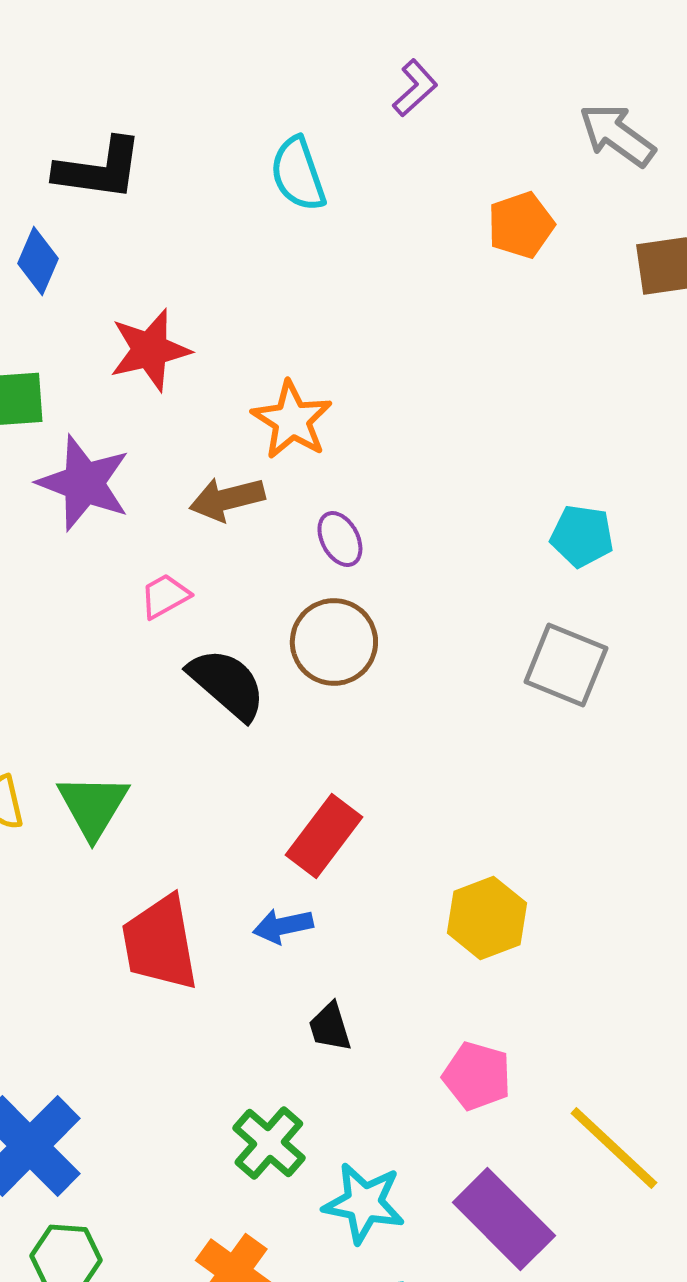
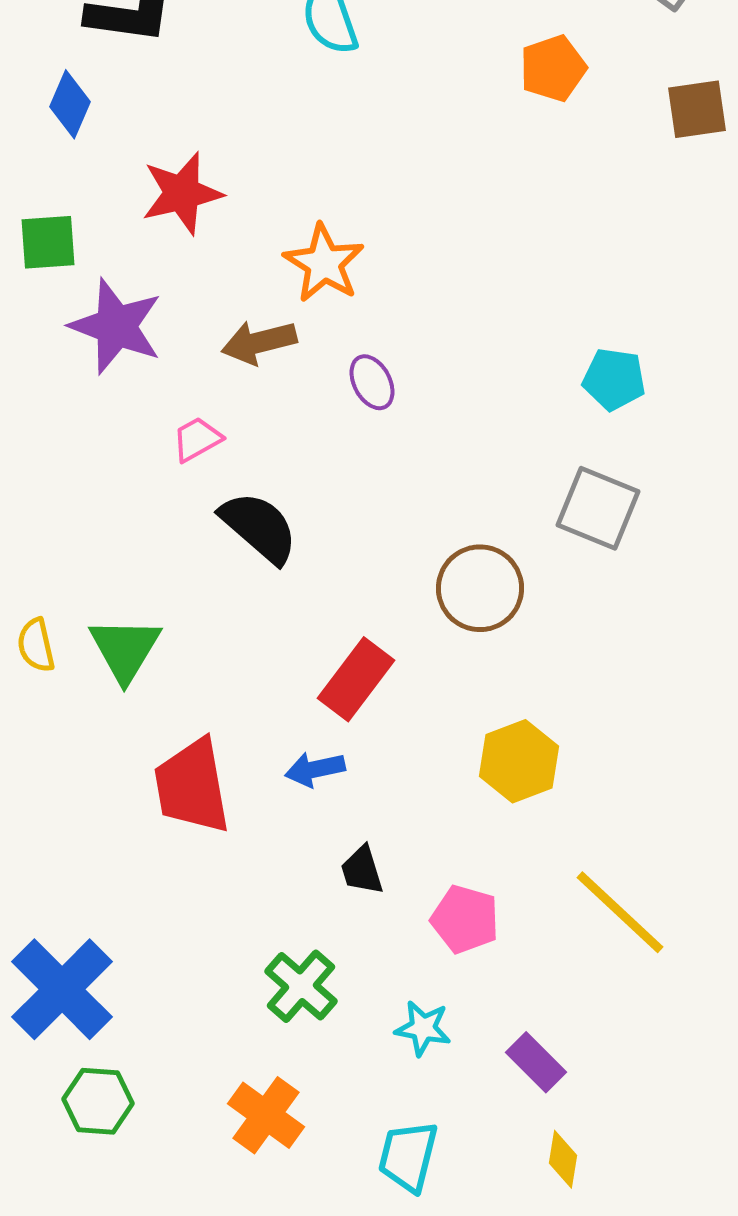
brown circle: (334, 642) -> (480, 588), moved
pink pentagon: (477, 1076) -> (465, 919), moved
yellow line: (614, 1148) -> (620, 912), moved
cyan star: (364, 1203) -> (423, 1028), moved, size x0.7
purple rectangle: (504, 1219) -> (536, 1062), size x0.6

